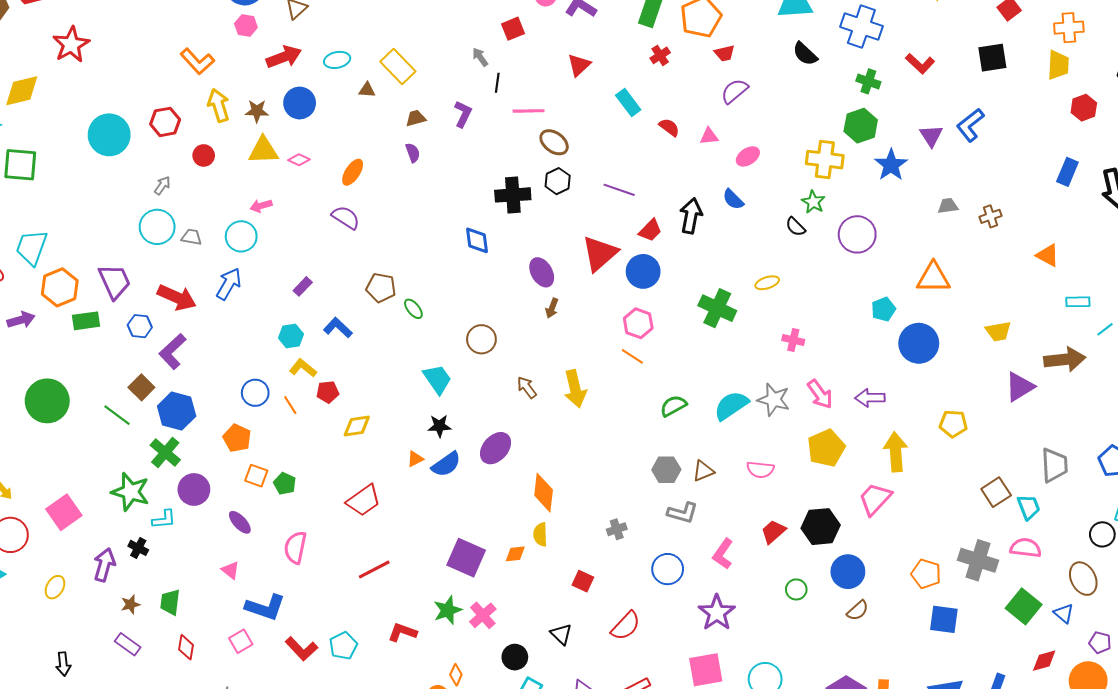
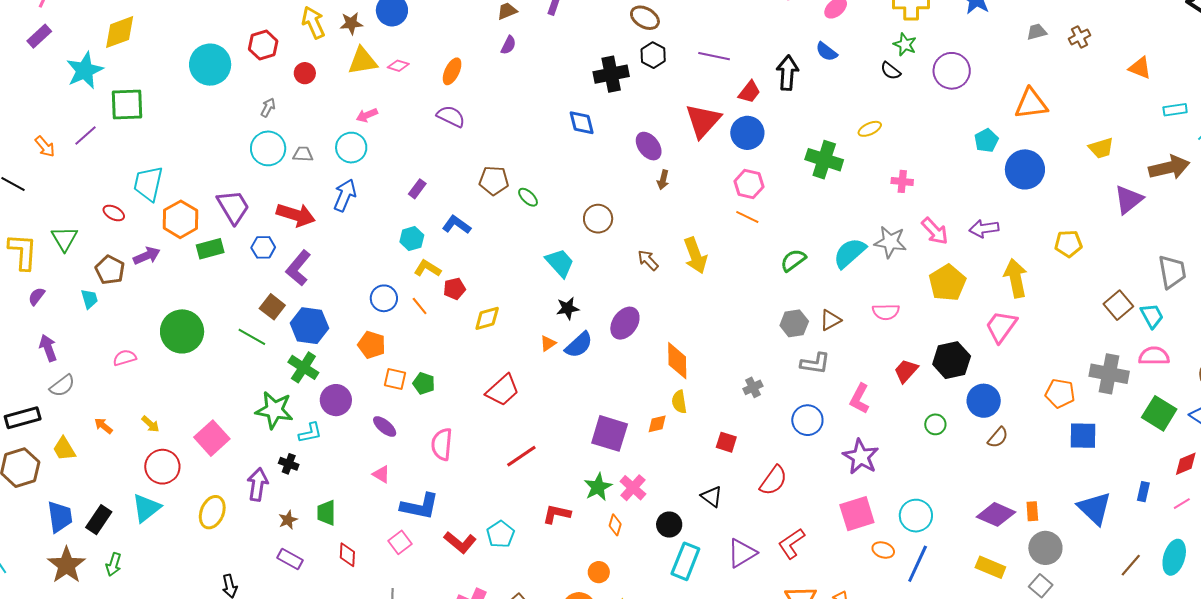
purple semicircle: (413, 153) -> (508, 45), turned 54
yellow ellipse: (55, 587) -> (212, 512), size x1.4
orange diamond: (456, 675) -> (615, 525), moved

